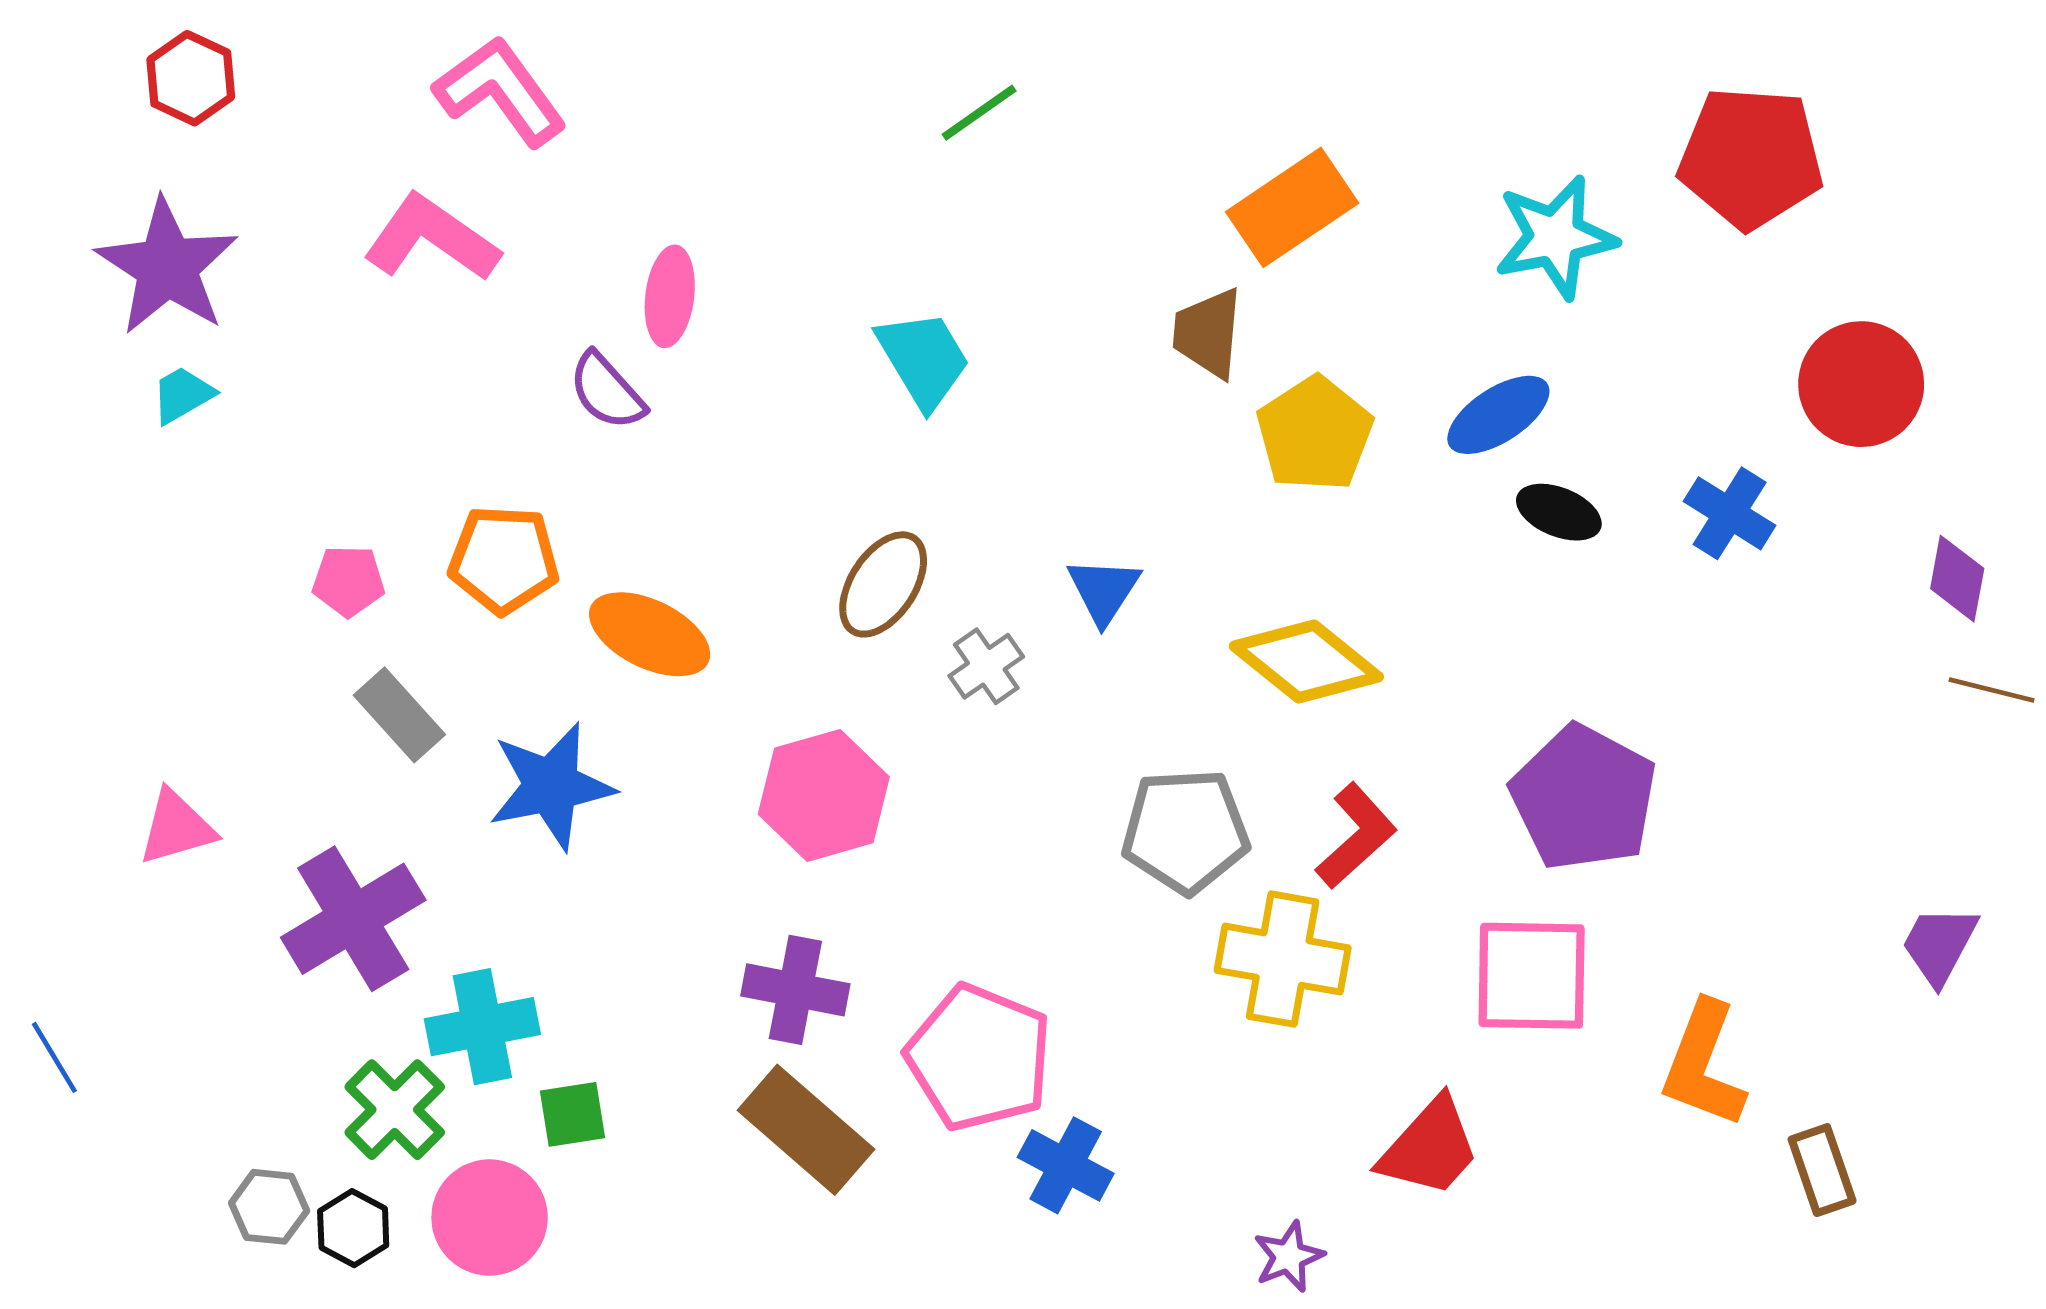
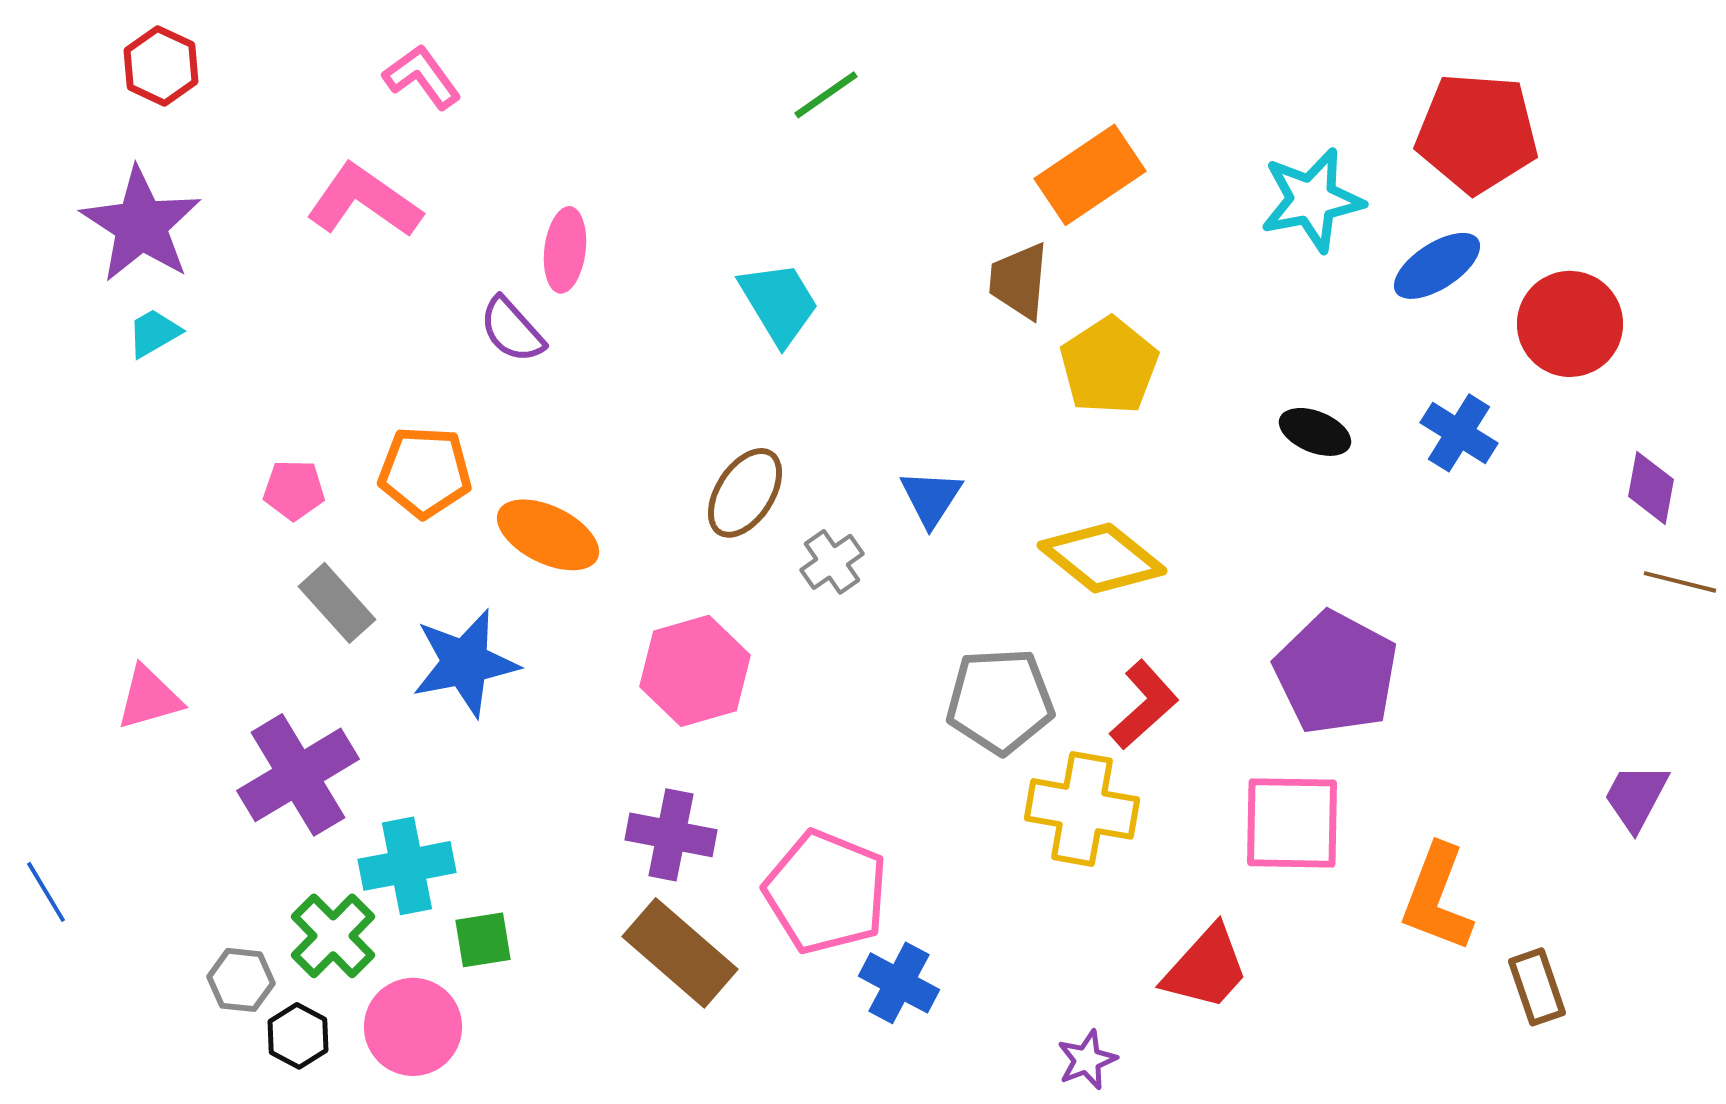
pink L-shape: (500, 91) -> (422, 77), size x0.7
blue ellipse: (1498, 415) -> (1437, 266), moved
gray hexagon: (269, 1207) -> (241, 980), moved

